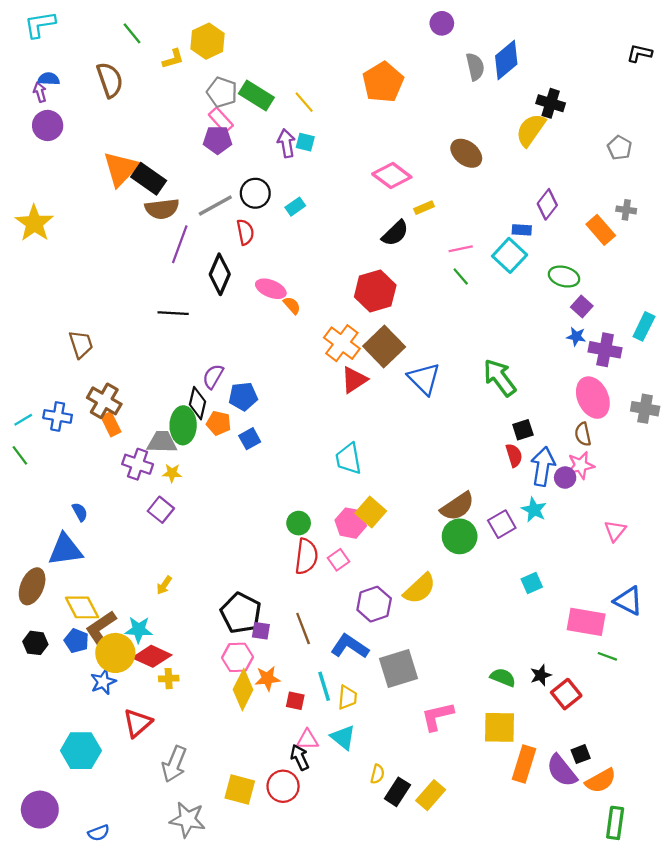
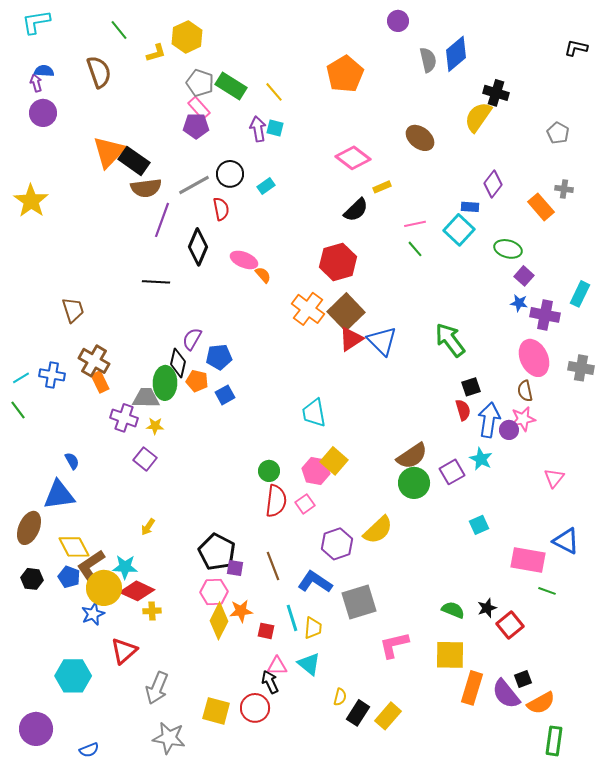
red triangle: (354, 380) -> (351, 339), moved

